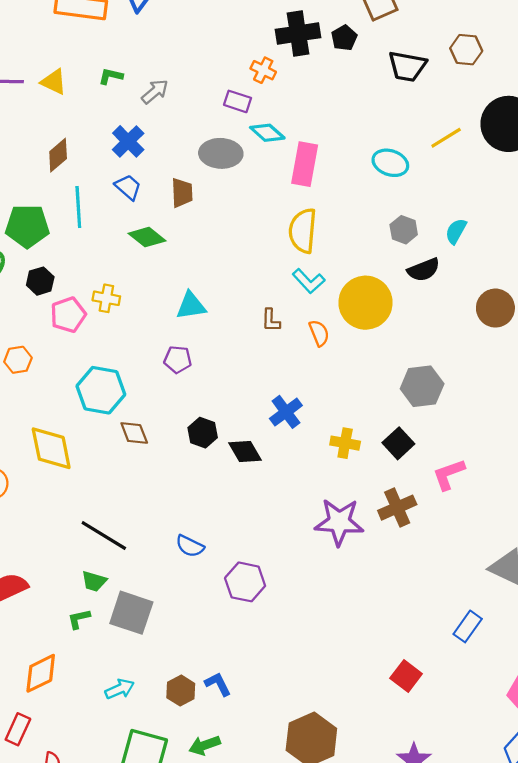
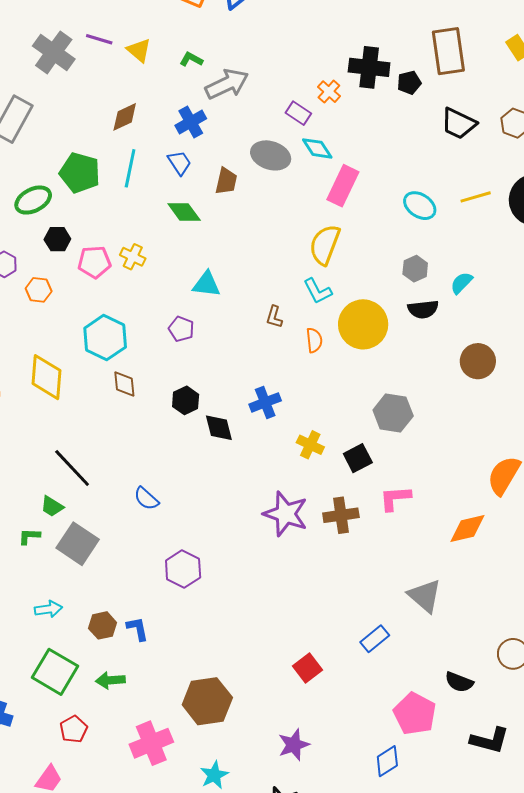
gray arrow: (155, 92) -> (227, 84), size x1.6
black hexagon: (40, 281) -> (57, 239), moved
purple hexagon: (245, 582) -> (183, 569), moved

